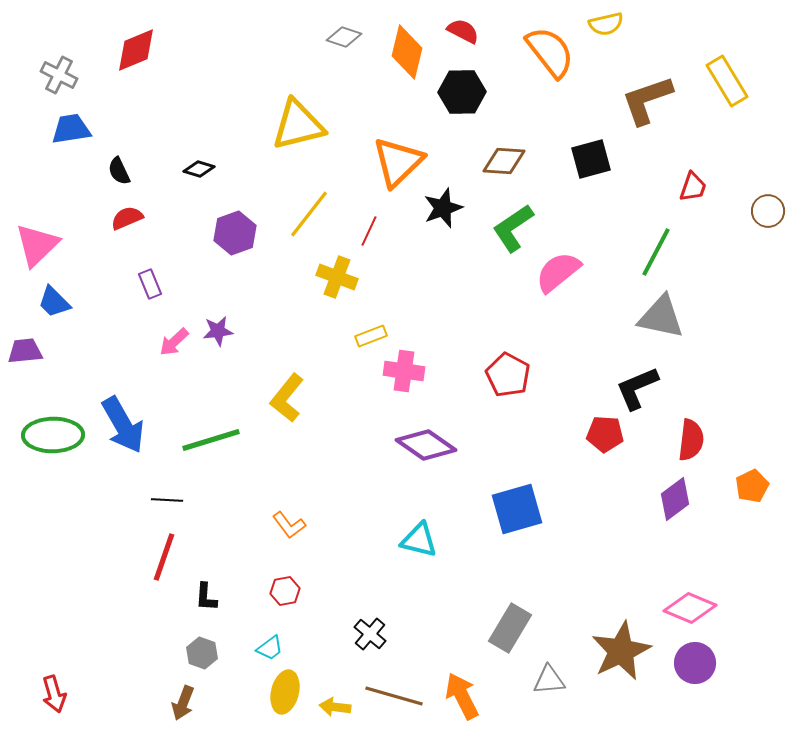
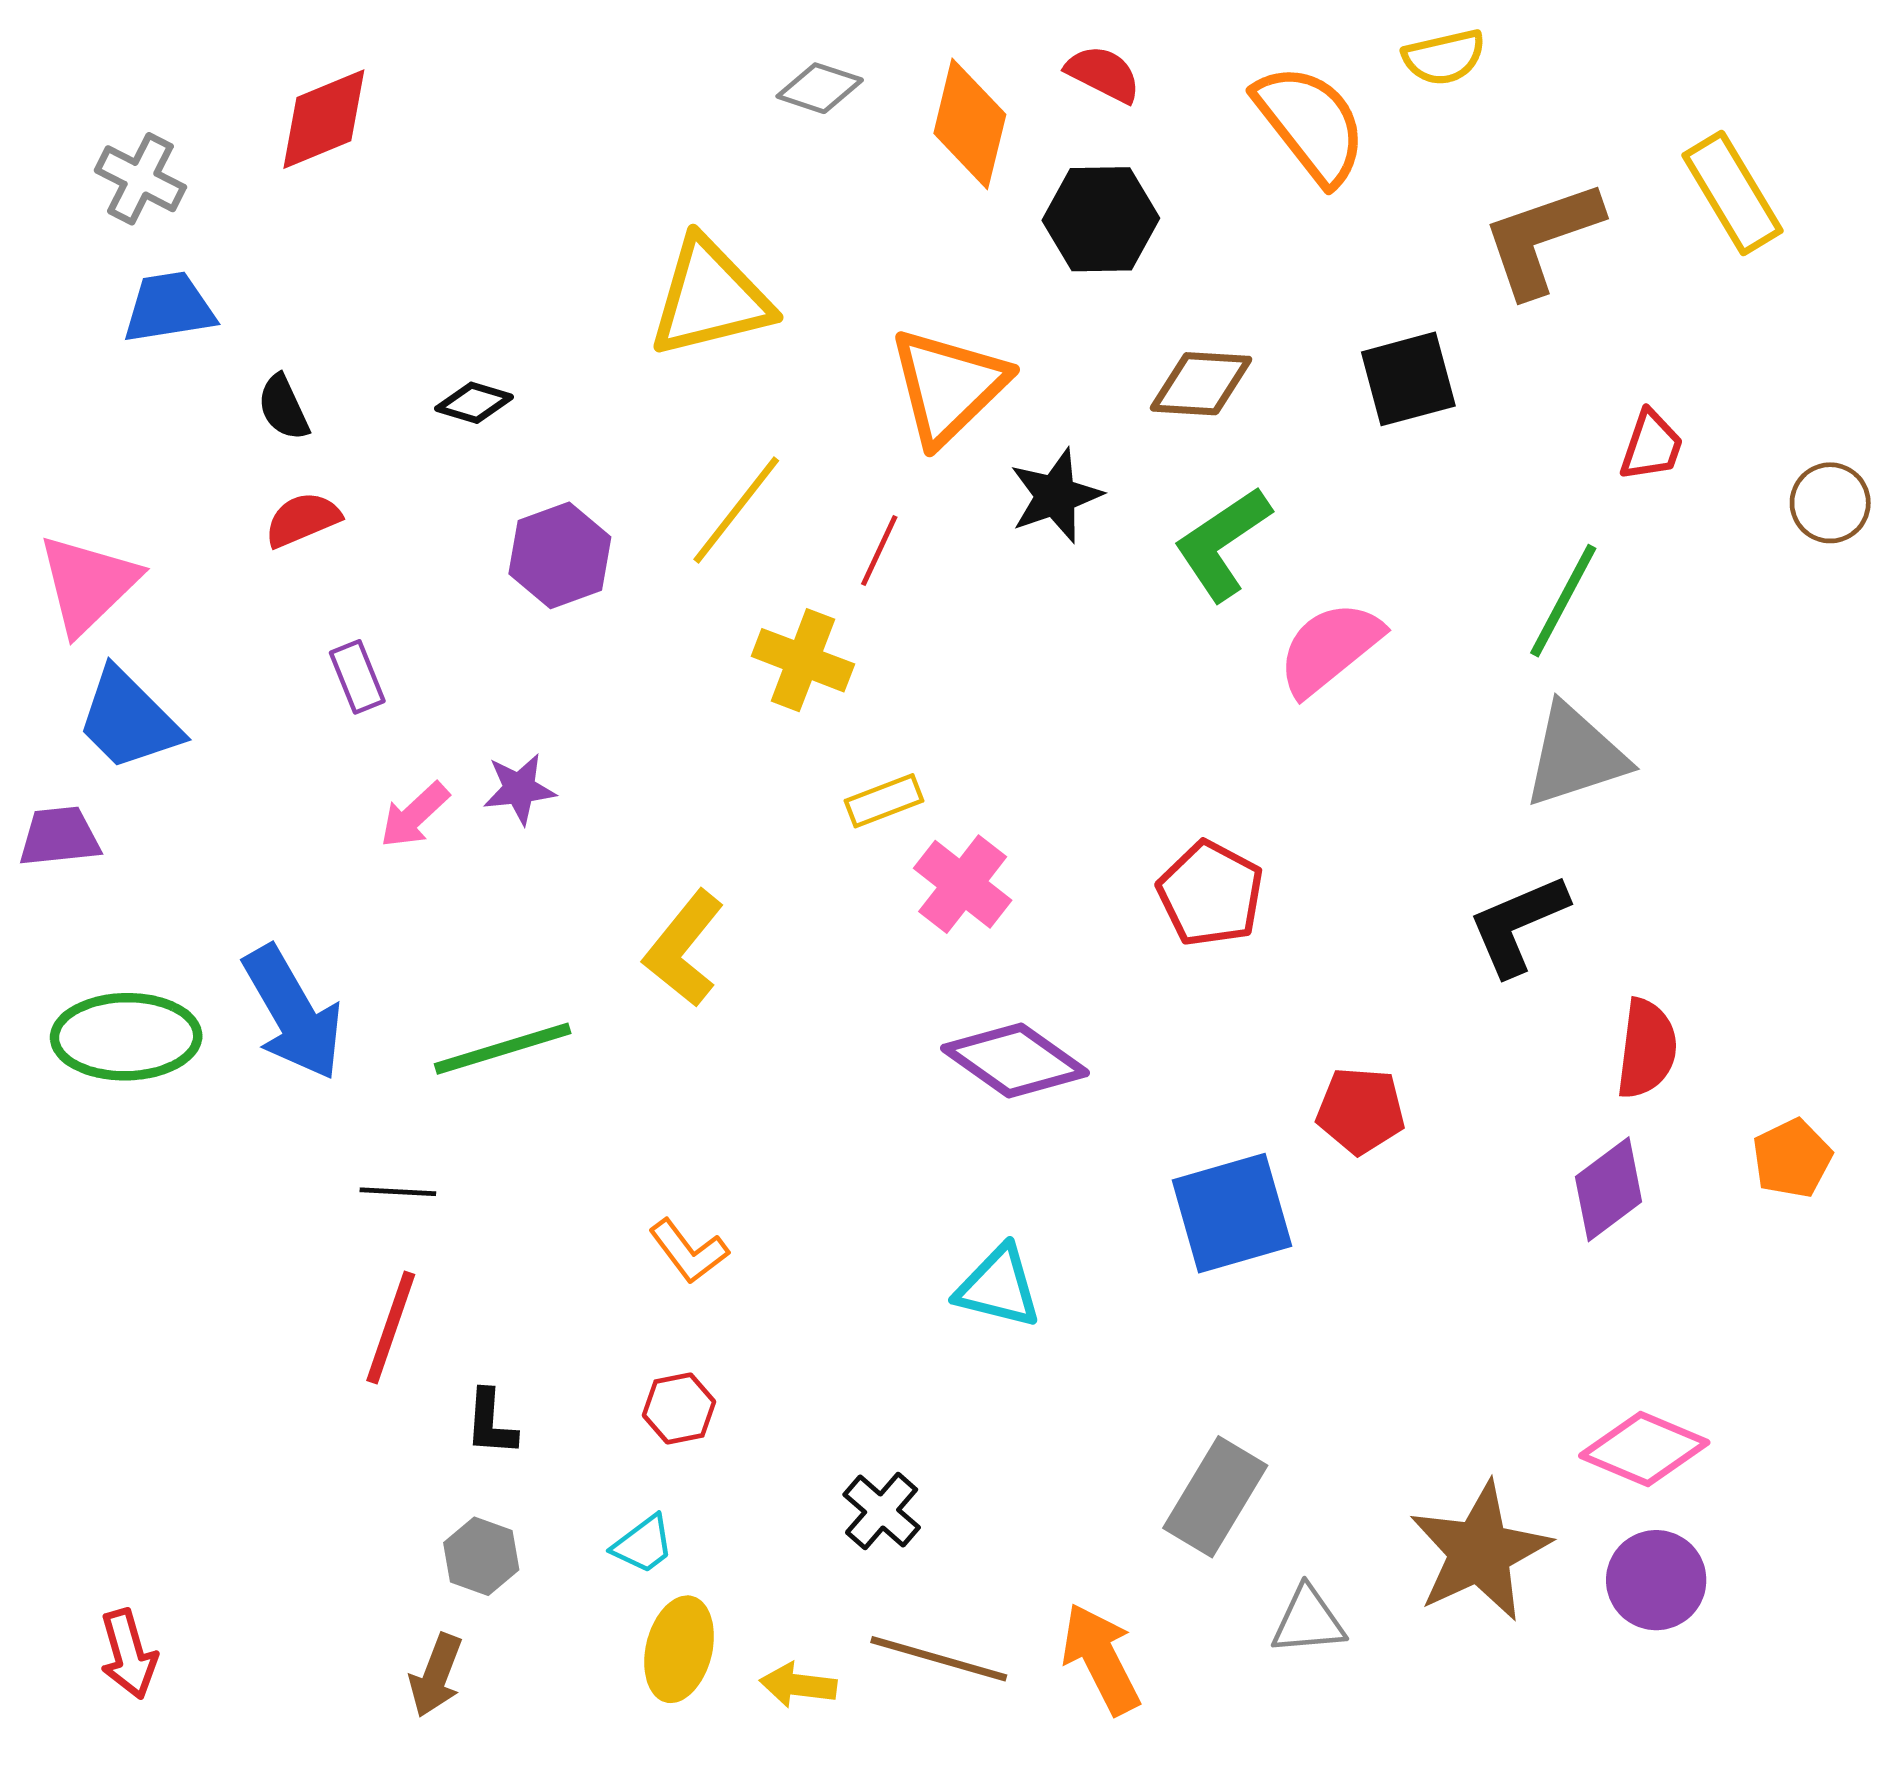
blue trapezoid: (54, 302) -> (128, 720), size x1.4
gray triangle: (661, 317) -> (1575, 755), turned -30
pink cross: (404, 371) -> (963, 884), turned 30
red pentagon: (605, 434) -> (1361, 1111), moved

